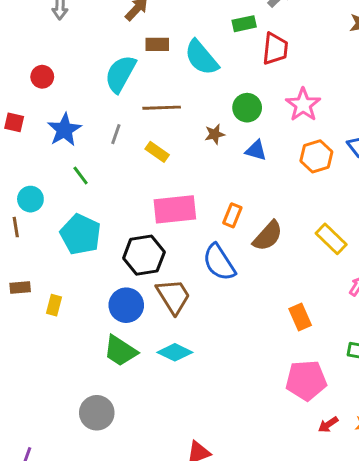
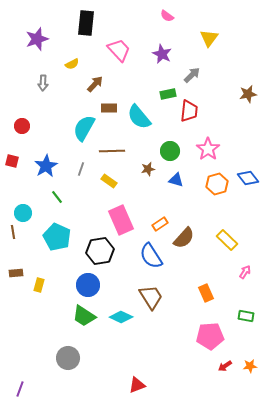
red circle: (42, 77) -> (22, 126), moved
pink rectangle: (175, 209) -> (121, 220), turned 72
orange rectangle: (232, 215) -> (160, 224), turned 35
brown trapezoid: (173, 296) -> (151, 297), moved

